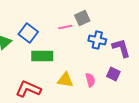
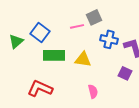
yellow triangle: (65, 80) -> (83, 59), moved
pink semicircle: (90, 80) -> (93, 91), moved

